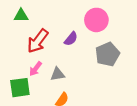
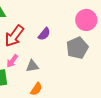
pink circle: (96, 20) -> (86, 20), moved

